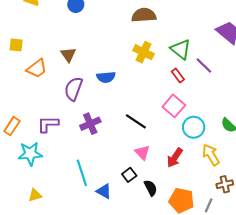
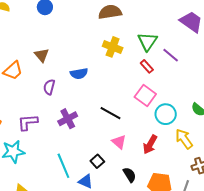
green triangle: (181, 49) -> (147, 41), turned 30
purple semicircle: (74, 89) -> (49, 87), size x0.7
black square: (129, 175) -> (97, 161), moved

